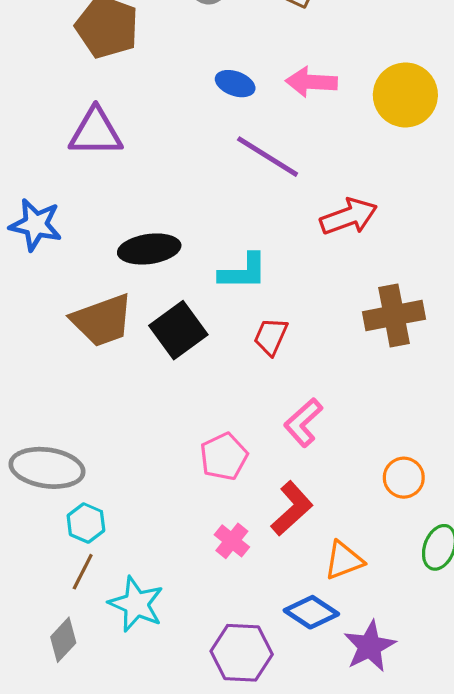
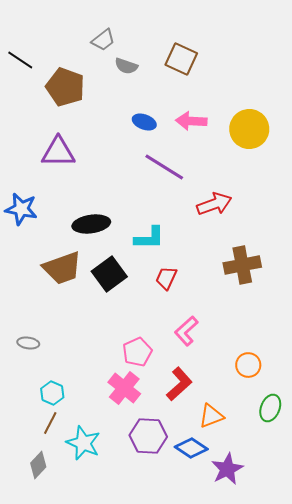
gray ellipse: (47, 468) -> (28, 343), moved, size x0.5
pink cross: (232, 541) -> (124, 388), moved, size x1.5
purple hexagon: (242, 653) -> (148, 436), moved

